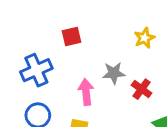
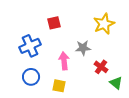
yellow star: (144, 38) -> (104, 24), size x1.5
red cross: (142, 89) -> (101, 67), moved

